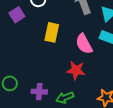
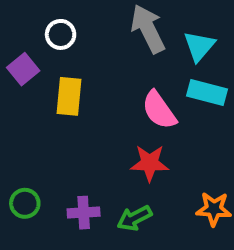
yellow rectangle: (52, 32) -> (69, 96), moved

